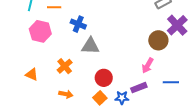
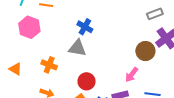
blue cross: (78, 24) -> (85, 27), moved
orange cross: (65, 66) -> (49, 65), turned -35

